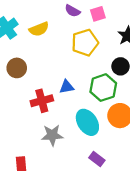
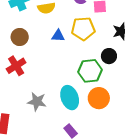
blue triangle: (67, 87) -> (58, 36), moved
red cross: (42, 101) -> (16, 66), moved, turned -30

